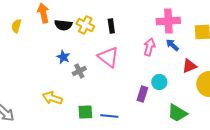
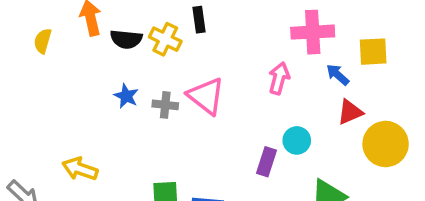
black rectangle: (111, 26) -> (199, 20), moved
blue arrow: (172, 45) -> (338, 75), moved
gray cross: (79, 71) -> (165, 105), moved, turned 32
yellow arrow: (52, 98) -> (80, 169), moved

